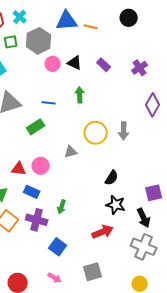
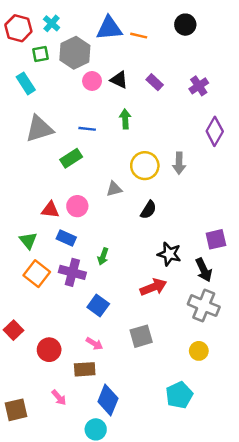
black semicircle: (112, 178) -> (148, 210), moved

